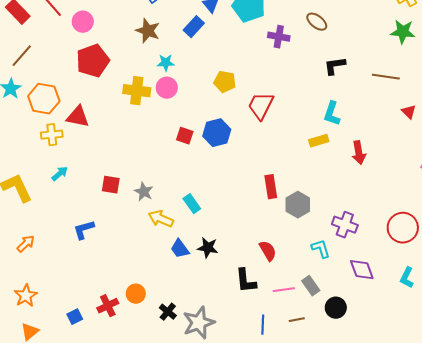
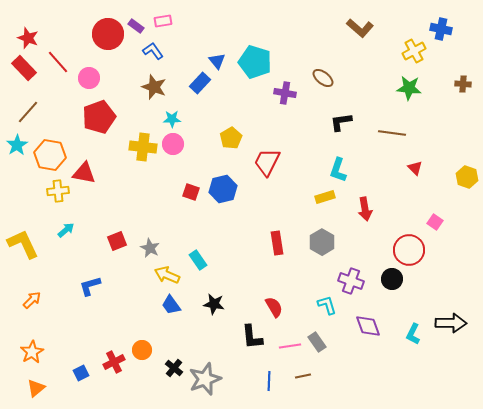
yellow pentagon: (225, 82) -> (231, 138), turned 30
red square: (111, 185) -> (117, 241), turned -30
gray hexagon: (298, 205) -> (322, 242), moved
red circle: (403, 228) -> (409, 250), moved
blue trapezoid: (180, 249) -> (171, 305), moved
black circle: (336, 308) -> (392, 279), moved

